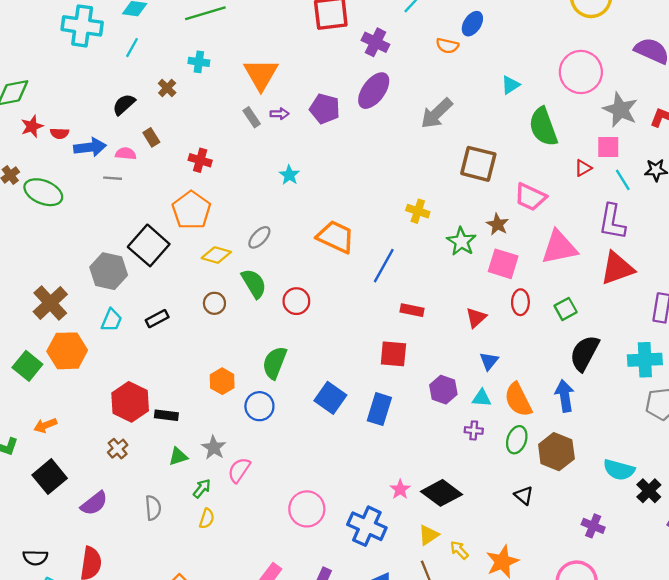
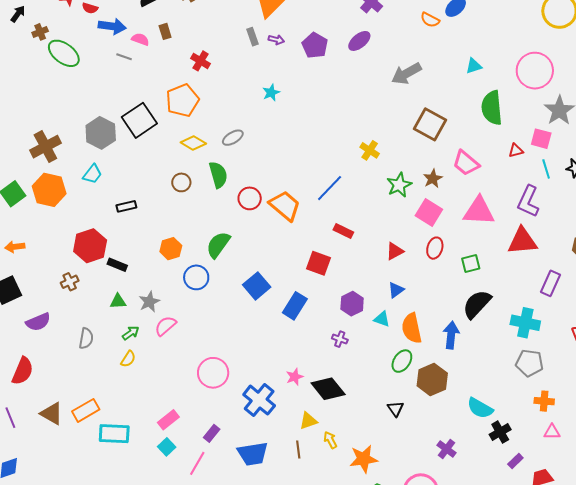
purple ellipse: (374, 91) -> (359, 41), size x0.7
orange trapezoid: (336, 237) -> (285, 206), moved
black rectangle: (157, 319) -> (126, 206), moved
purple cross: (474, 430) -> (340, 339), moved

